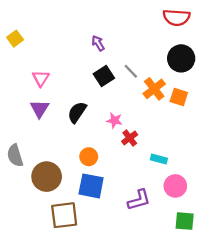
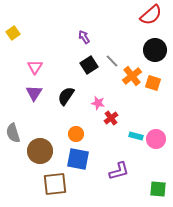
red semicircle: (176, 17) -> (151, 15), turned -45
pink circle: (175, 186) -> (156, 139), moved

